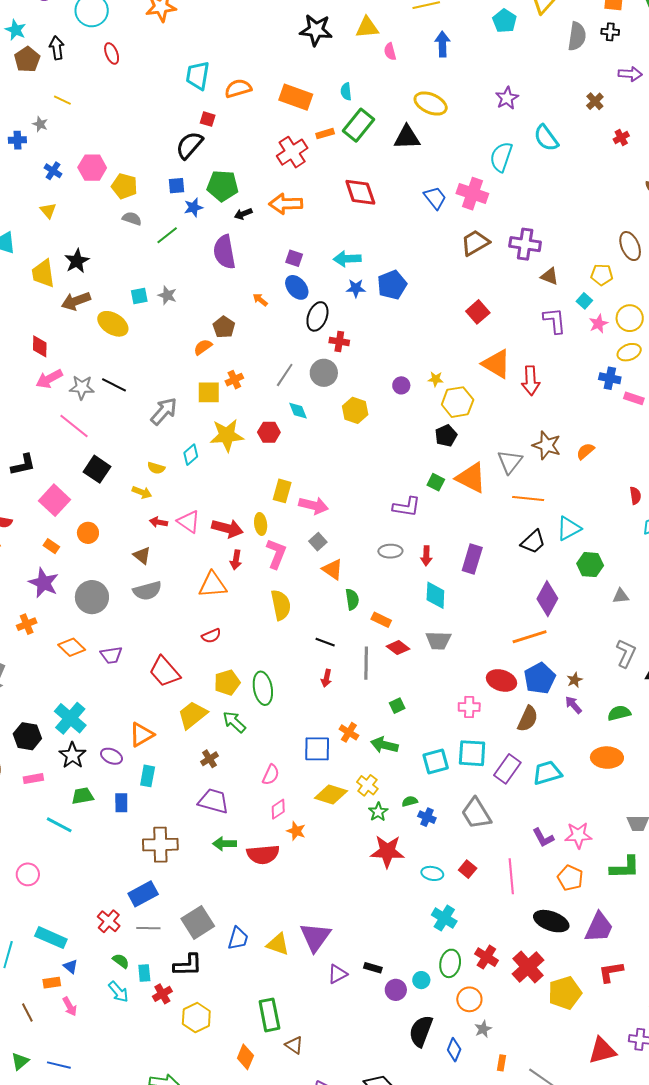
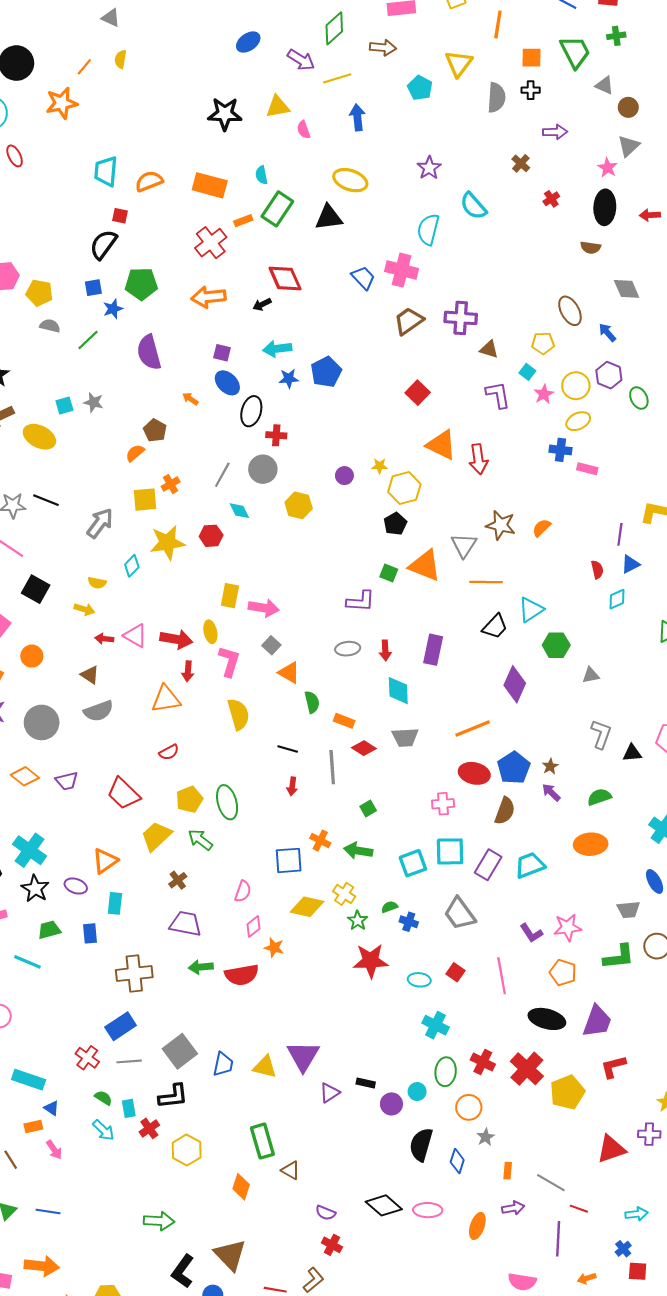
black arrow: (243, 214) -> (262, 304), moved
orange line: (530, 637) -> (473, 729), moved

